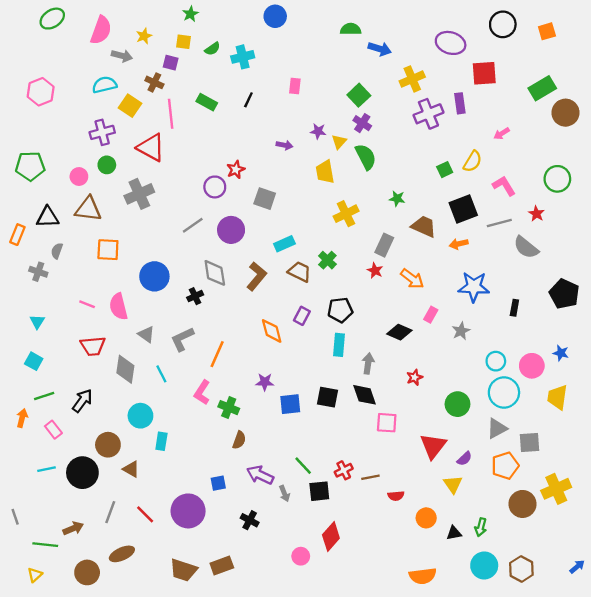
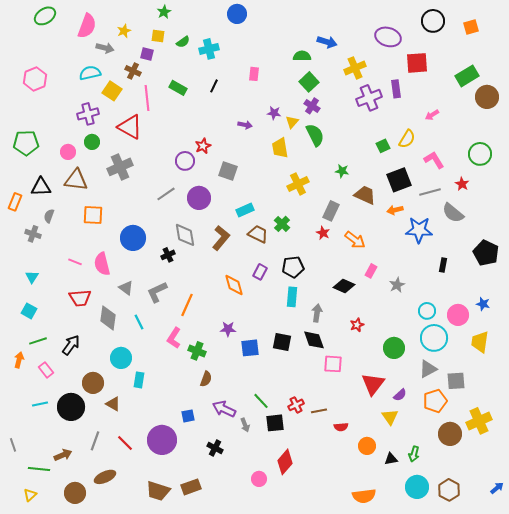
green semicircle: (351, 29) -> (302, 56), moved
blue star: (474, 287) -> (419, 230), moved

